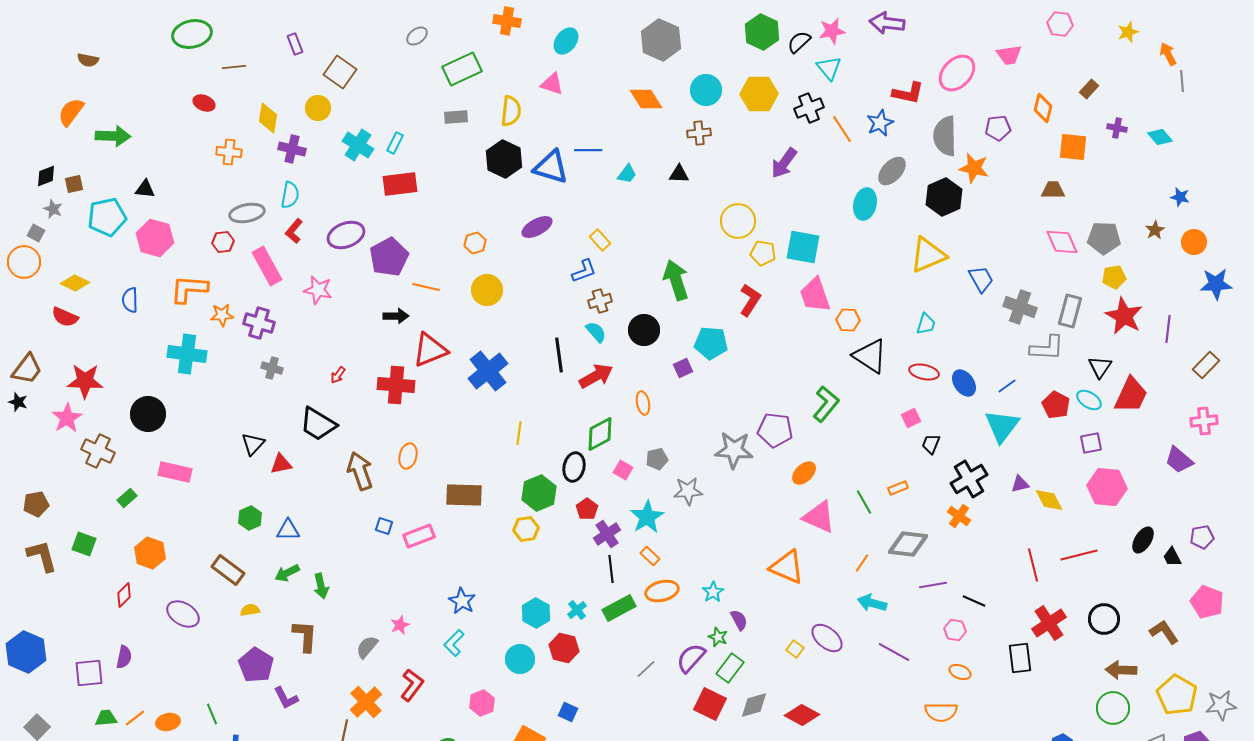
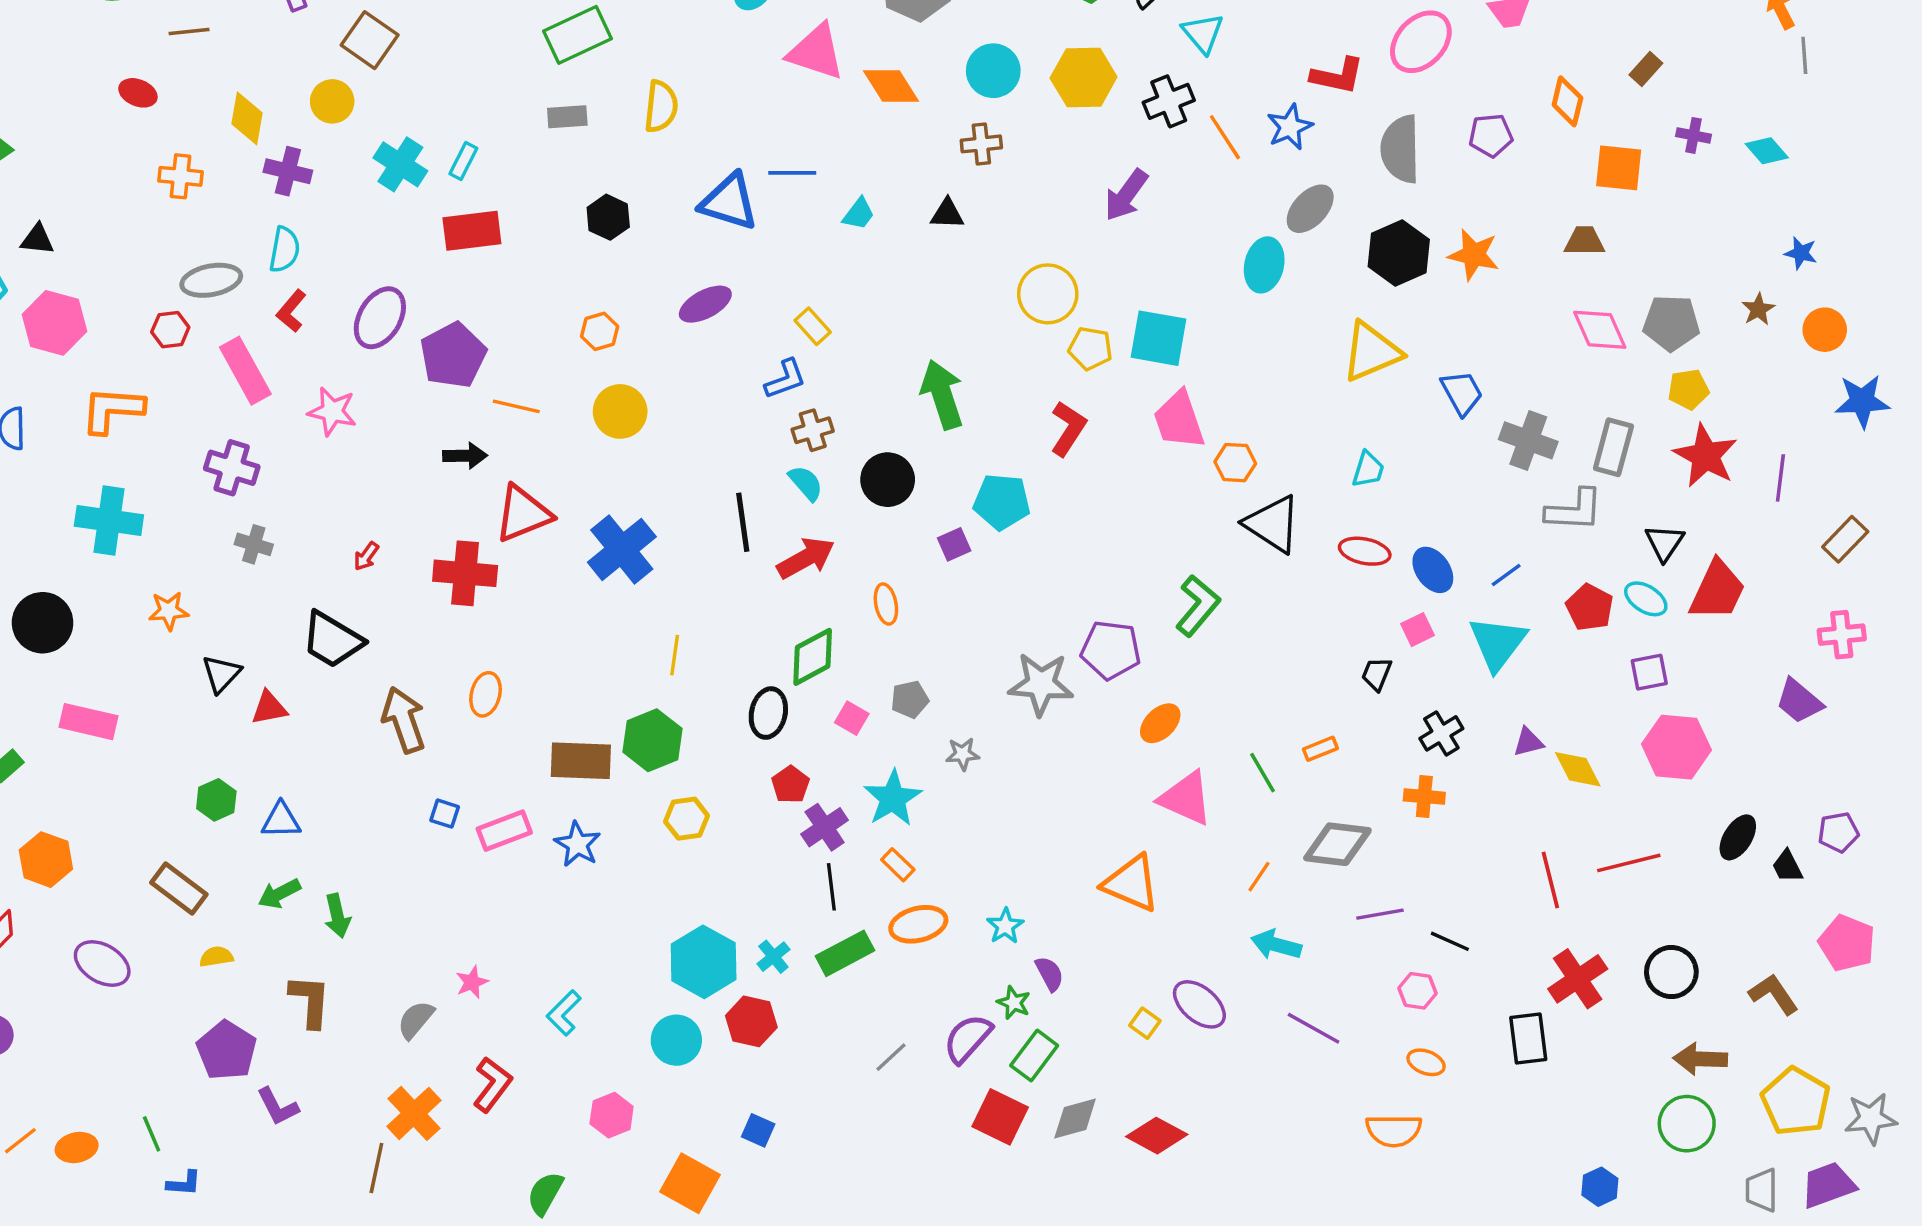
pink triangle: (552, 84) -> (816, 52), moved, size x1.5
black hexagon: (504, 159) -> (608, 217), moved, size x0.7
orange star: (974, 168) -> (1474, 255), moved
purple ellipse: (346, 235) -> (380, 318), turned -39
orange star: (222, 315) -> (169, 611), moved
pink square: (911, 418) -> (1417, 630), moved
black cross: (969, 479) -> (1441, 733), size x0.7
gray star: (688, 491) -> (963, 754), size x0.7
green hexagon: (539, 493) -> (652, 740), moved
orange cross: (959, 516) -> (1424, 797), turned -30
blue star: (462, 601) -> (578, 844), moved
cyan hexagon: (536, 613) -> (704, 962), size x1.4

